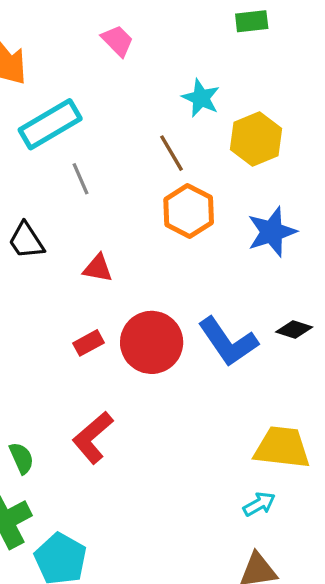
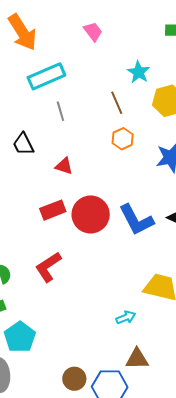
orange hexagon: (189, 211) -> (123, 139), size x0.7
red rectangle: (89, 343) -> (53, 210), size x1.4
cyan arrow: (259, 504) -> (126, 317), moved

